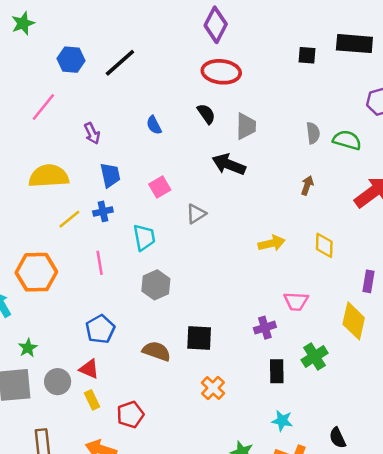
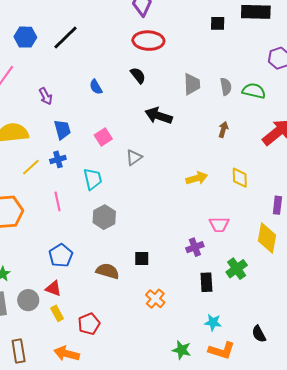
gray trapezoid: (246, 126) -> (192, 84), moved
black square: (199, 338) -> (142, 258), size x0.7

